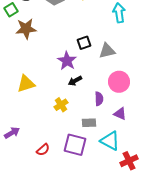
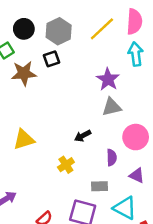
black square: (84, 43) -> (51, 59), moved
gray triangle: (107, 51) -> (112, 107), moved
purple star: (67, 61) -> (108, 79), moved

